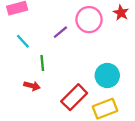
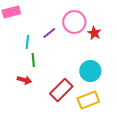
red star: (121, 13) -> (94, 33), moved
cyan line: (23, 41) -> (27, 42), moved, turned 48

